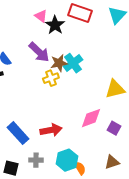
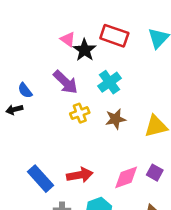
brown star: (59, 63) -> (115, 119), moved
cyan cross: (73, 63) -> (110, 82), moved
pink diamond: (91, 118) -> (126, 177), moved

